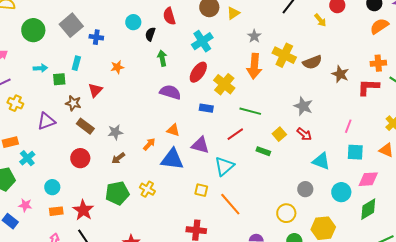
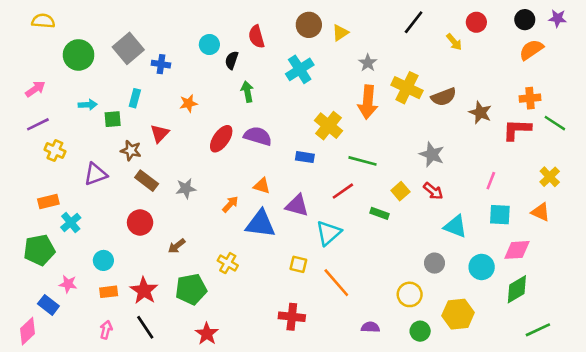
red ellipse: (198, 72) -> (221, 139), moved
brown arrow: (118, 158) -> (177, 246), moved
green pentagon: (117, 193) -> (191, 289), moved

